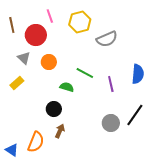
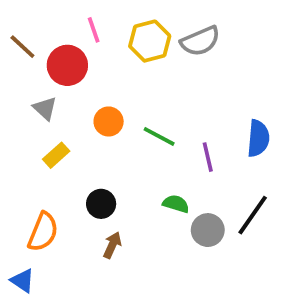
brown line: (12, 25) -> (22, 47), turned -35
gray semicircle: (107, 39) -> (200, 41), moved
orange circle: (49, 62) -> (109, 121), moved
yellow rectangle: (17, 83) -> (56, 155), moved
green semicircle: (67, 87) -> (176, 204), moved
orange semicircle: (36, 142) -> (43, 232), moved

